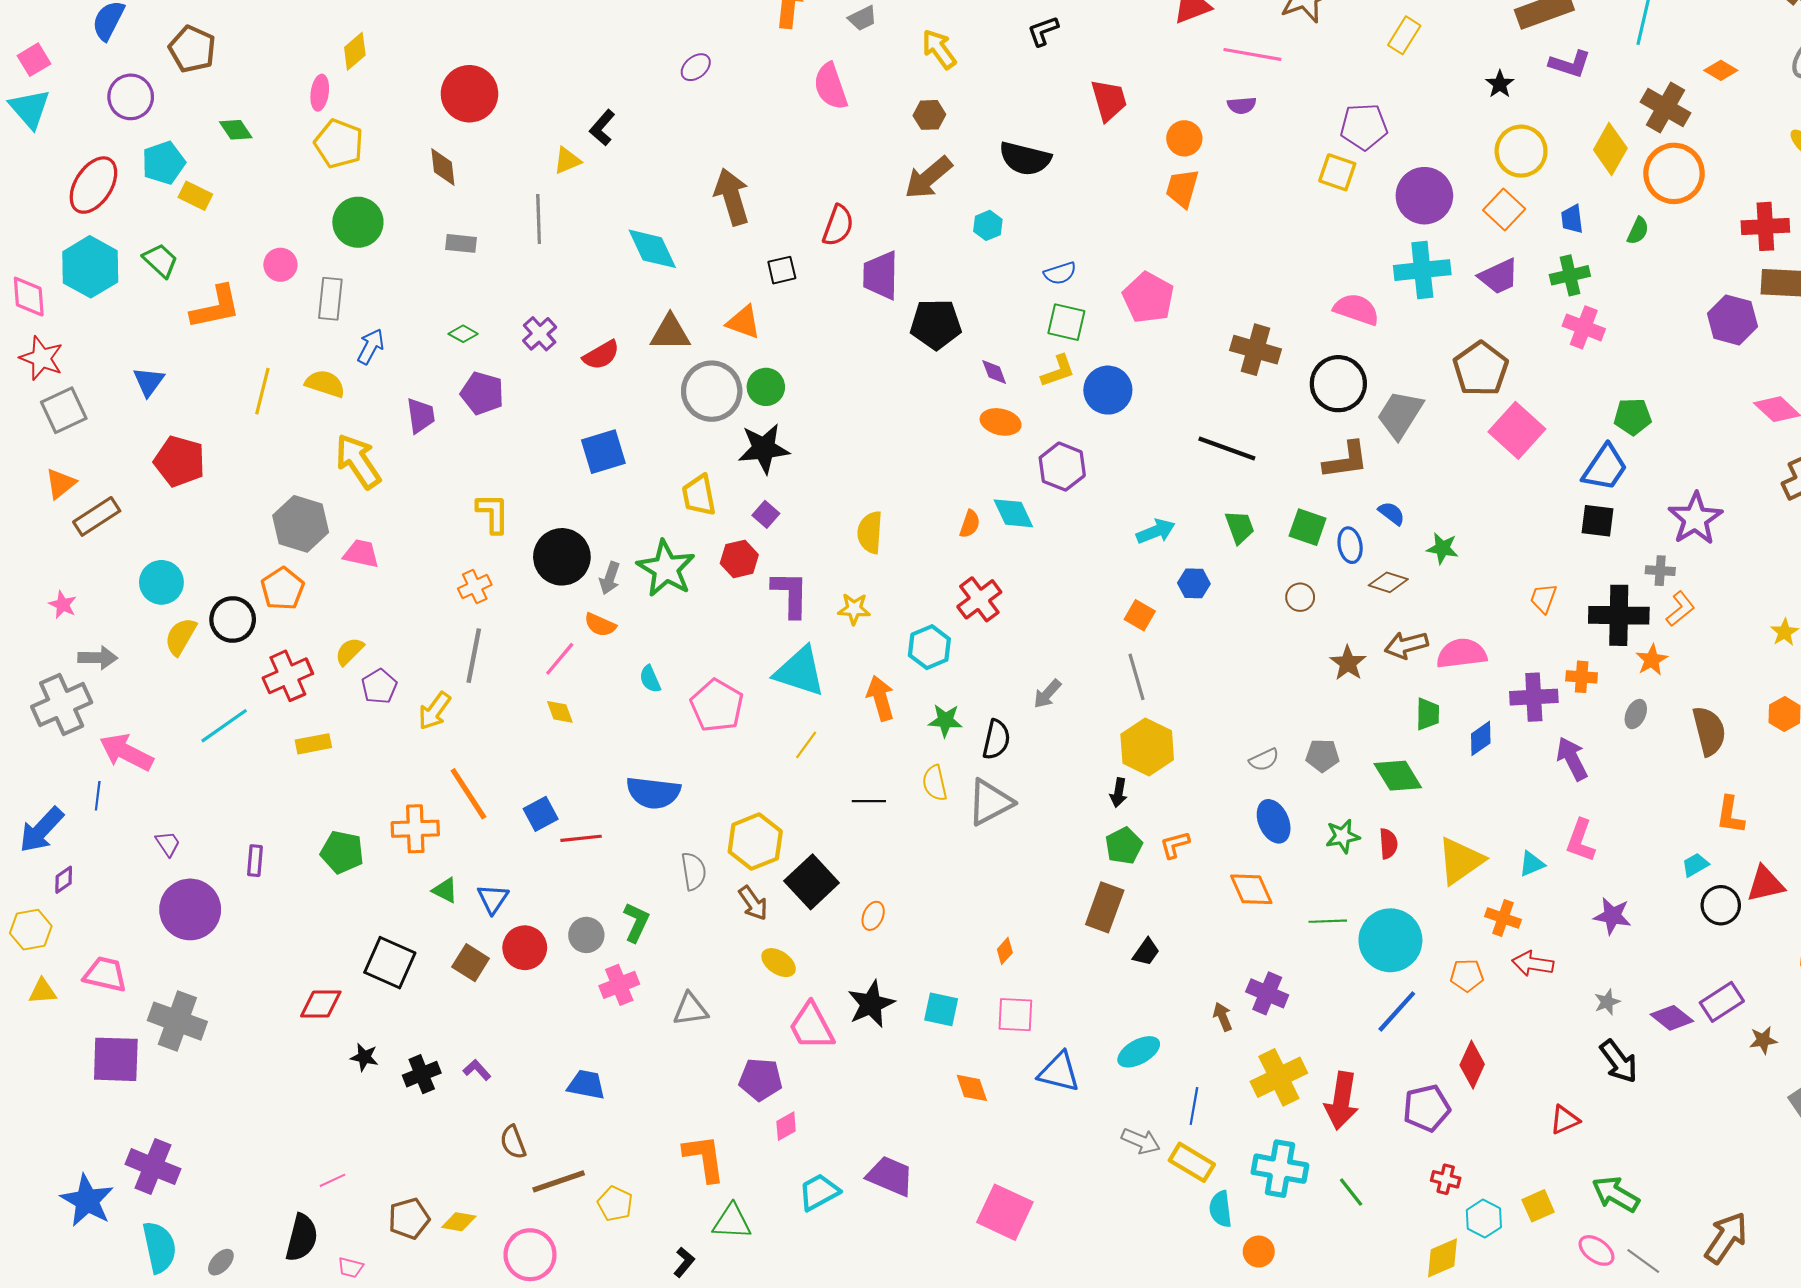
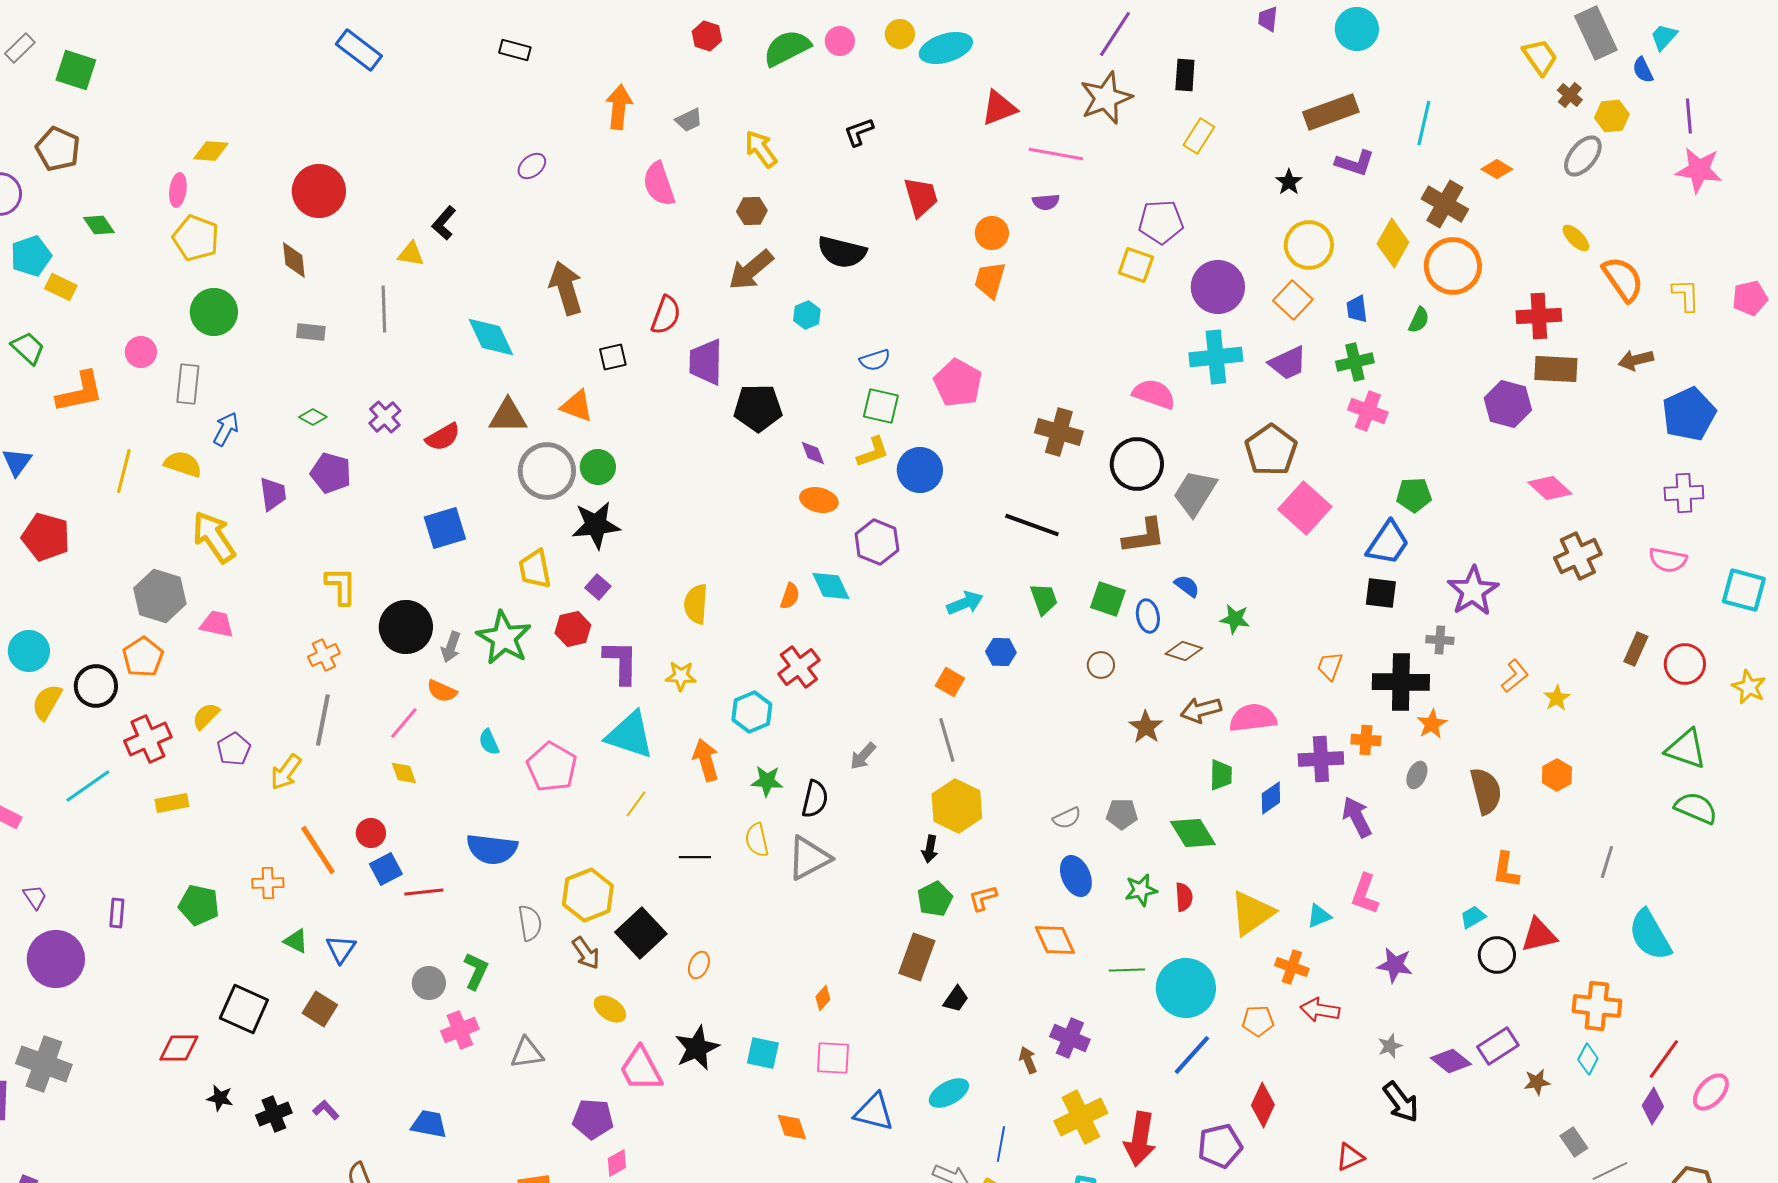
yellow diamond: (355, 51) -> (211, 151), turned 45
yellow triangle: (567, 161) -> (411, 254), turned 32
orange L-shape: (1680, 609) -> (1515, 676), moved
orange cross: (415, 829) -> (268, 883), size x0.7
red circle: (525, 948) -> (371, 833), moved, size x0.7

